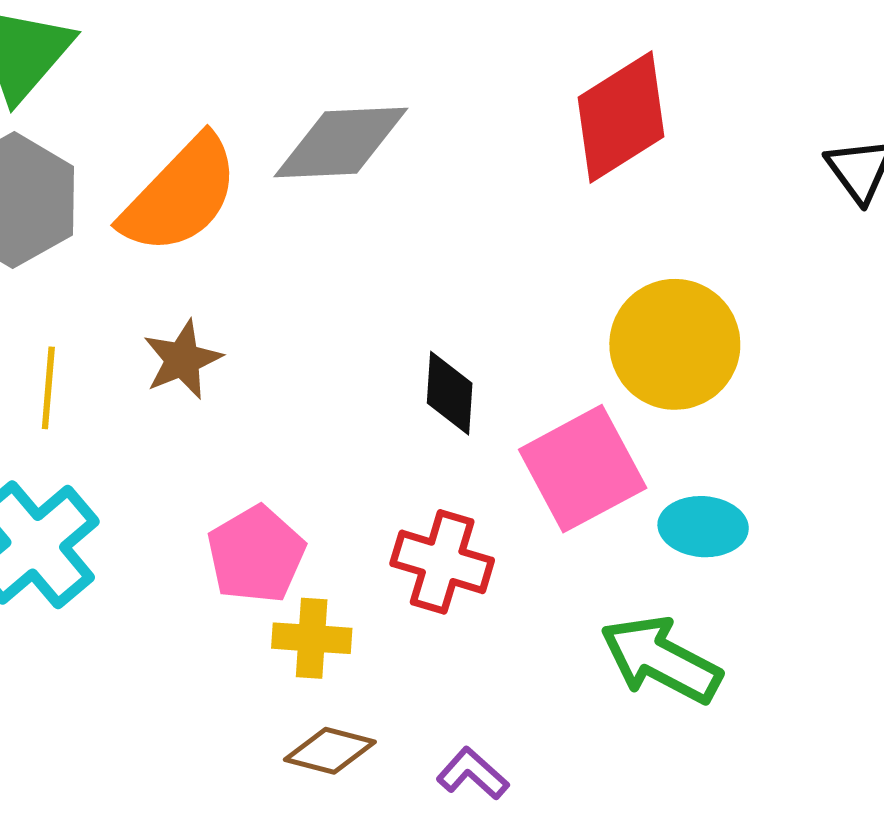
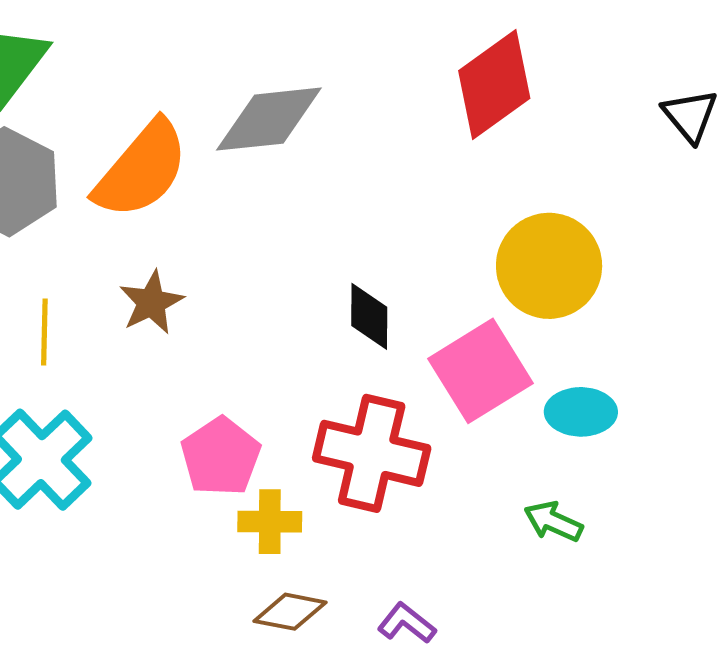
red cross: (442, 562) -> (372, 453), size x1.4
green arrow: (661, 660) -> (553, 522), size x0.6

